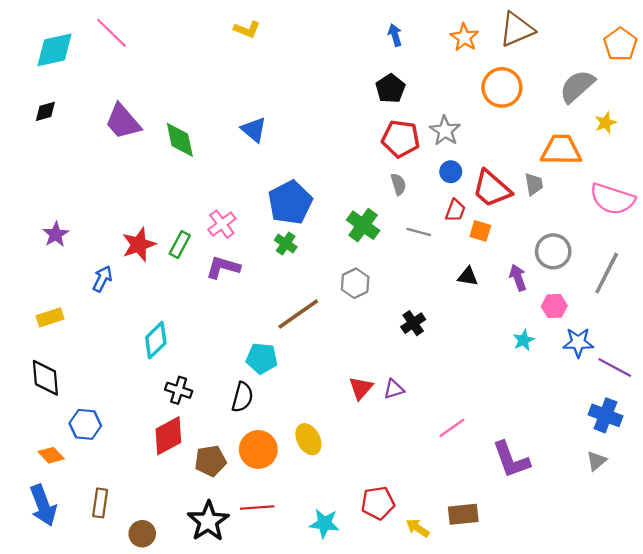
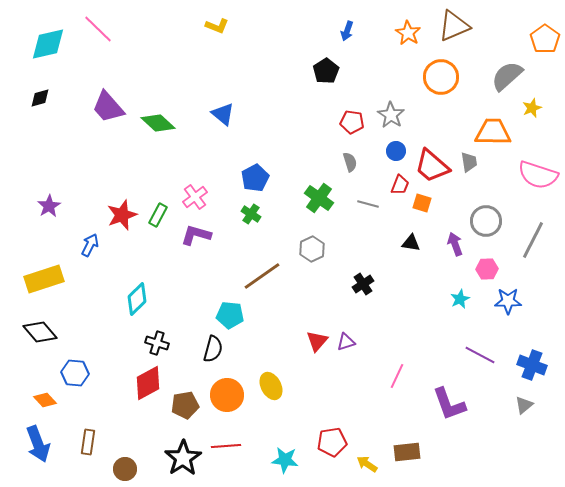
blue arrow: (395, 35) -> (347, 31), turned -144
black pentagon: (390, 89) -> (326, 71), moved
red pentagon: (401, 139) -> (352, 122), size x0.7
green diamond: (180, 140) -> (158, 123), turned -36
blue pentagon: (290, 202) -> (255, 178), size x0.7
yellow rectangle: (50, 317) -> (44, 279), size x1.6
purple line: (615, 368) -> (480, 355), moved
black diamond: (45, 378) -> (40, 332), turned -36
pink line: (452, 428) -> (397, 376), turned -30

